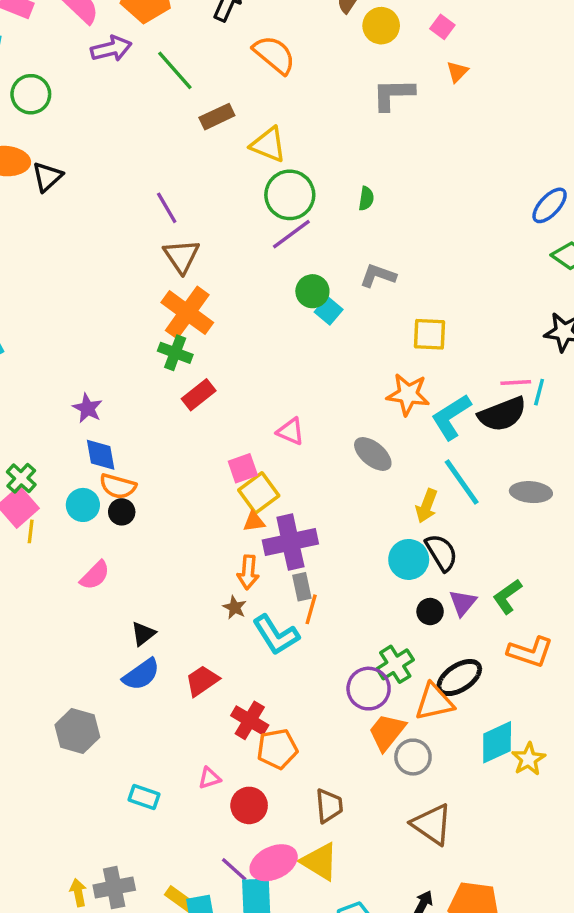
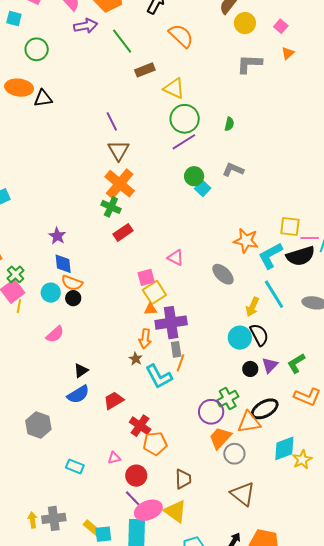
black triangle: (47, 177) -> (43, 98), turned 30
yellow square: (430, 334) -> (290, 227), moved
purple line: (234, 869) -> (133, 498), moved

